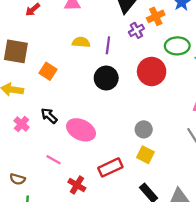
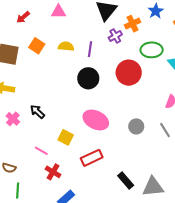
orange square: (48, 71) -> (37, 46), moved
gray circle: (144, 129) -> (136, 126), moved
pink ellipse: (81, 130) -> (96, 120), moved
yellow square: (145, 155) -> (66, 137), moved
red cross: (77, 185) -> (53, 172), moved

